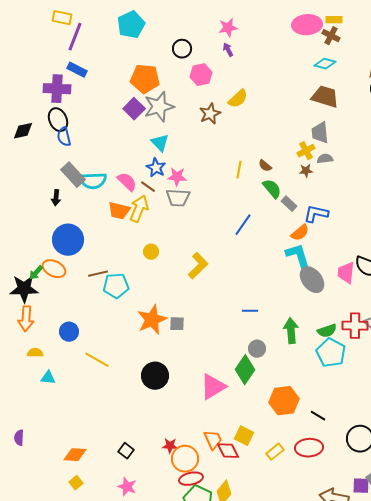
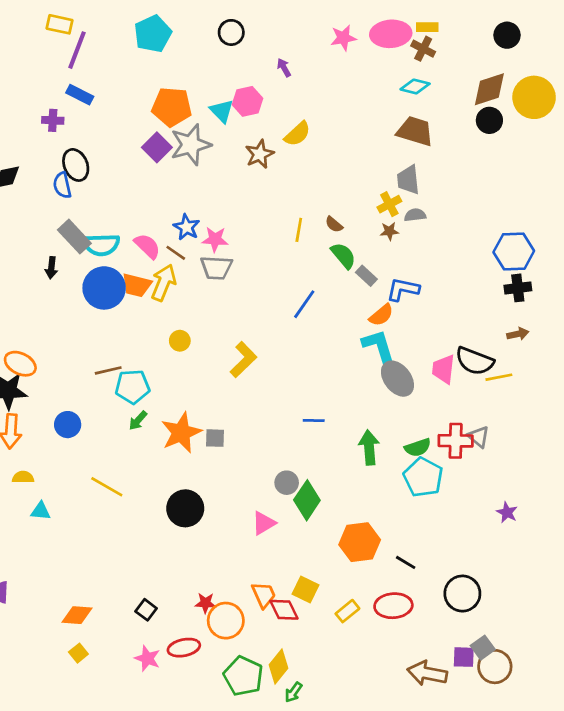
pink star: (228, 28) -> (343, 38), moved
black circle: (182, 49) -> (231, 32), moved
purple cross: (57, 89) -> (53, 120), size x0.6
black ellipse: (58, 120) -> (76, 165), moved
cyan triangle: (160, 143) -> (222, 111), moved
blue circle: (68, 240) -> (104, 288), moved
orange ellipse: (54, 269) -> (20, 364), moved
green arrow: (36, 273) -> (138, 420), moved
blue circle: (69, 332) -> (68, 425), moved
gray circle: (257, 349) -> (287, 483), moved
pink triangle: (213, 387) -> (264, 523), size x0.7
red ellipse: (191, 479) -> (184, 648), moved

